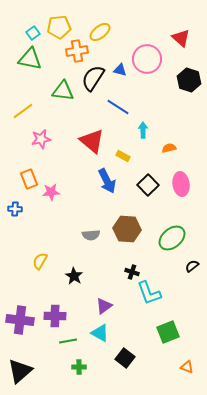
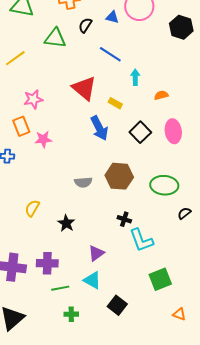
black semicircle: (93, 78) -> (85, 25), size x0.6
pink star: (41, 139) -> (33, 99), moved
green ellipse: (172, 238) -> (164, 185), turned 44

